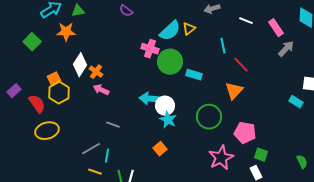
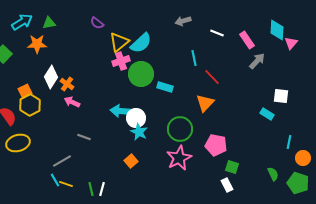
yellow triangle: (189, 29) -> (119, 42), moved, size x1.5
pink cross: (150, 49) -> (121, 61), turned -36
cyan line: (107, 156) -> (55, 180), moved, turned -40
pink star: (221, 158) -> (179, 158), moved

